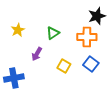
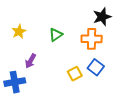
purple arrow: (37, 54) -> (31, 61), moved
yellow square: (64, 66) -> (75, 74), moved, turned 32

